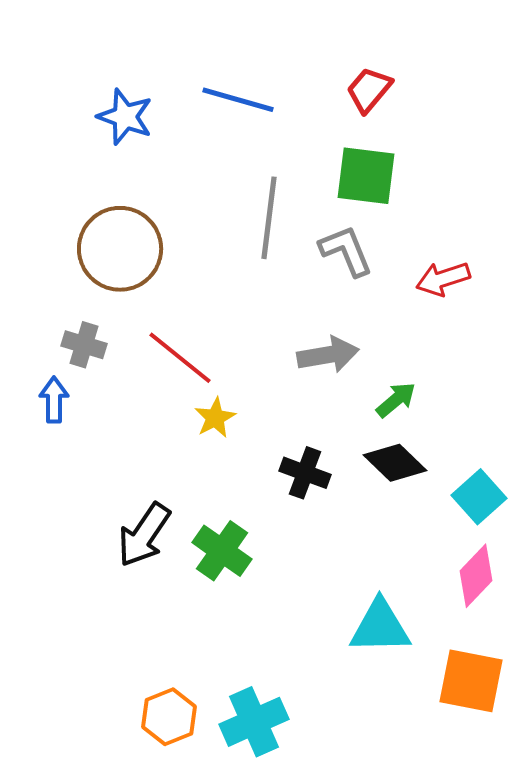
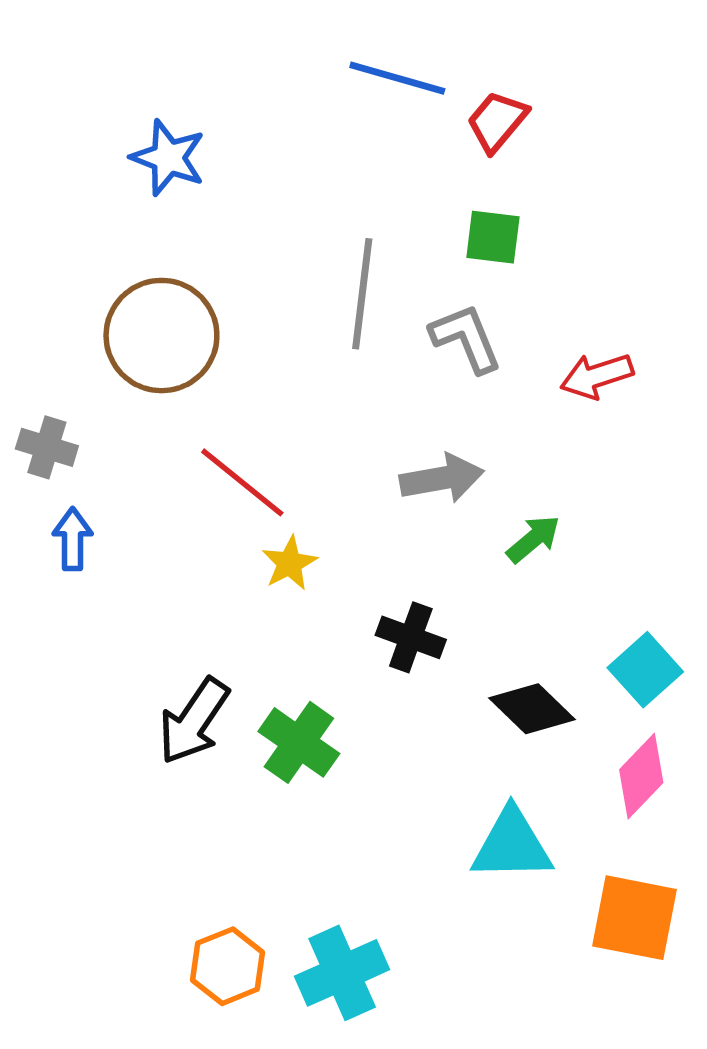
blue line: (238, 100) -> (397, 78), moved
green square: (366, 176) -> (493, 237), size x0.7
gray cross: (84, 345) -> (47, 447), moved
black diamond: (395, 463) -> (532, 709), moved

